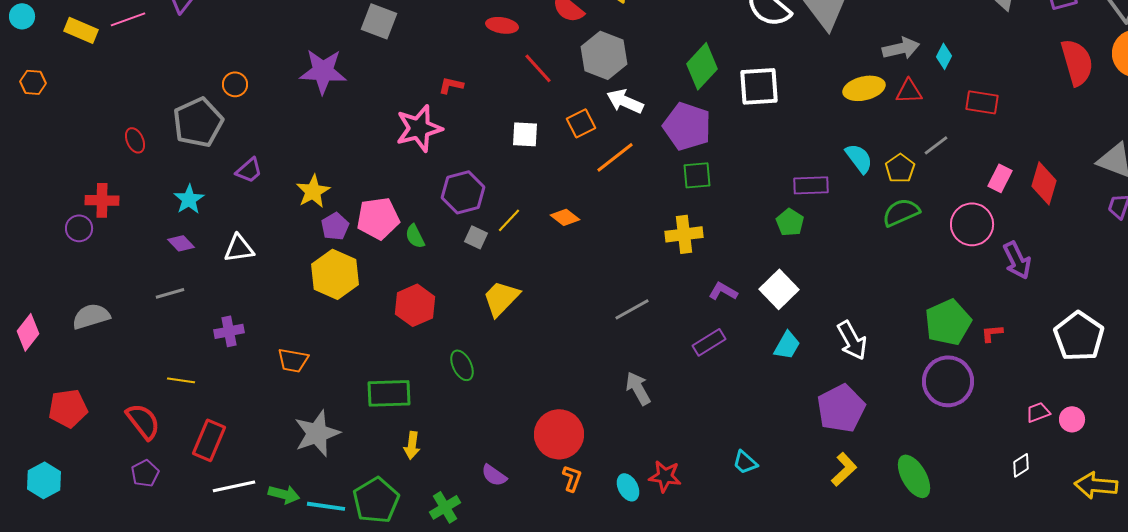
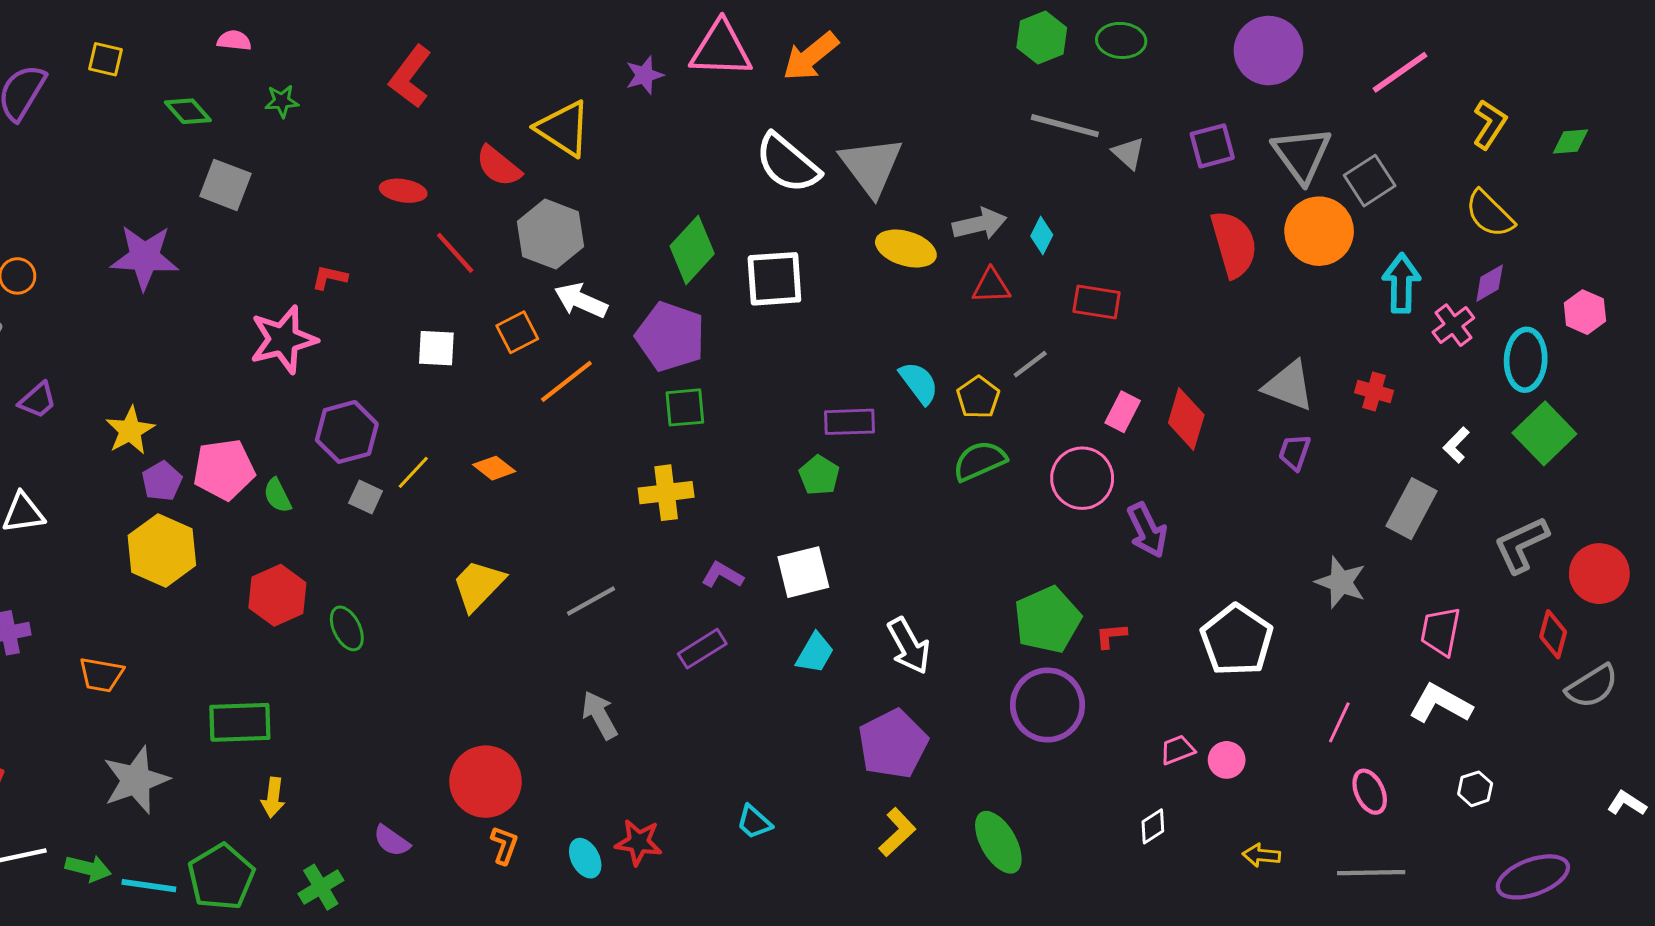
yellow ellipse: (864, 88) -> (906, 248), moved, turned 30
white square: (779, 289) -> (803, 572), turned 30
yellow trapezoid: (501, 298) -> (478, 585), moved
green ellipse: (462, 365) -> (347, 628), moved
yellow arrow: (1096, 485) -> (1261, 855), size x0.6

